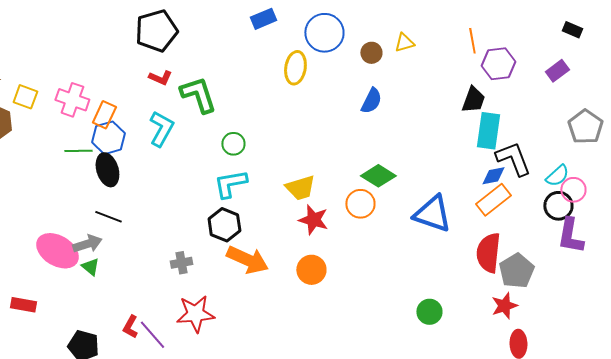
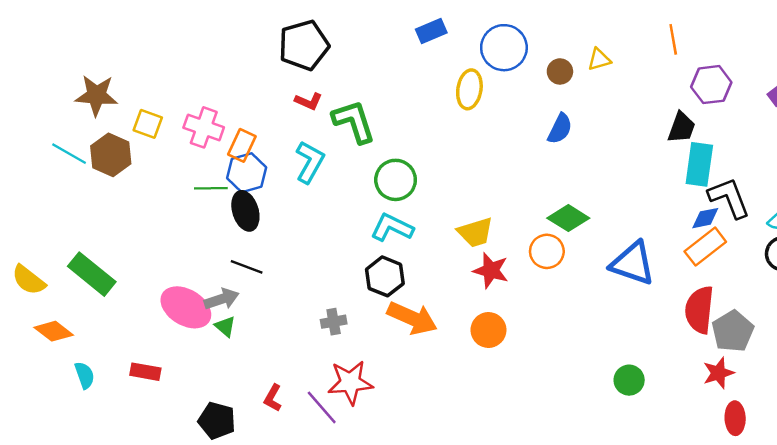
orange line: (472, 41) -> (673, 39), moved
green circle: (233, 144) -> (396, 180), size x1.5
cyan L-shape: (230, 184) -> (392, 228), turned 36
purple line: (152, 335) -> (322, 407), moved

